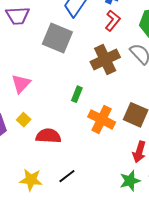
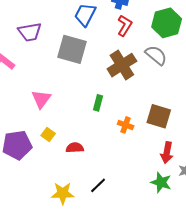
orange cross: (102, 119) -> (126, 125), size x0.6
red semicircle: (48, 136) -> (75, 148), size x0.7
green star: (130, 181) -> (161, 182), turned -30

